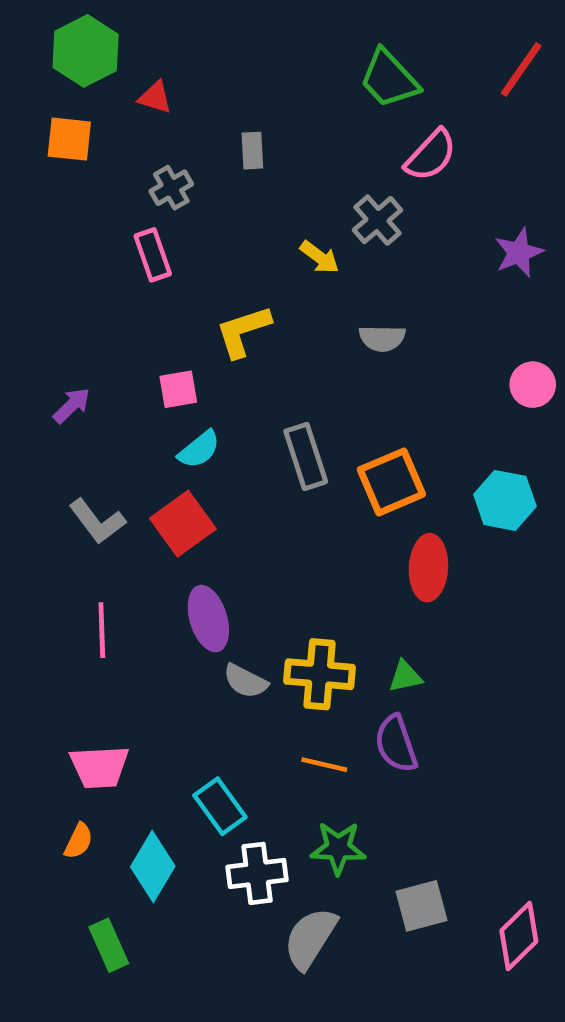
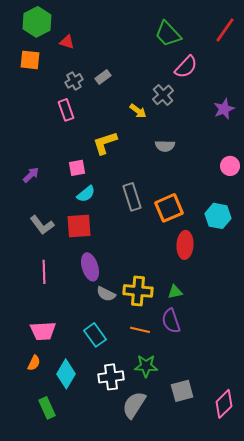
gray rectangle: (252, 151) -> (103, 77), moved, turned 56
red square: (183, 524) -> (79, 226), turned 32
cyan rectangle: (220, 806) -> (95, 335), moved

